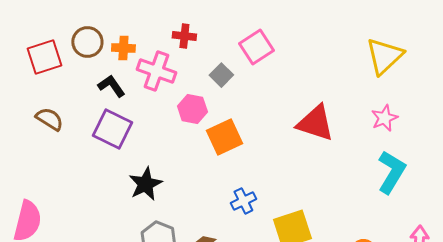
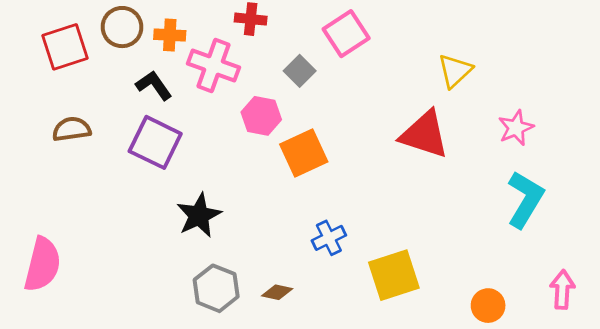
yellow triangle: (384, 56) -> (455, 71), moved, size x0.7
brown semicircle: (49, 119) -> (72, 129), turned -40

